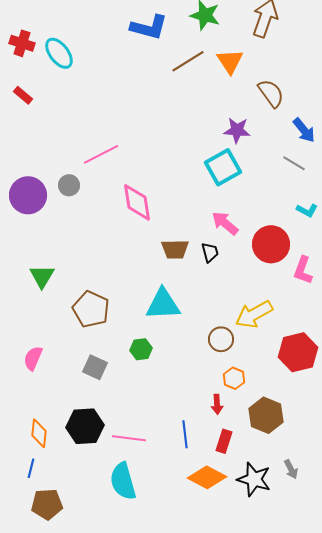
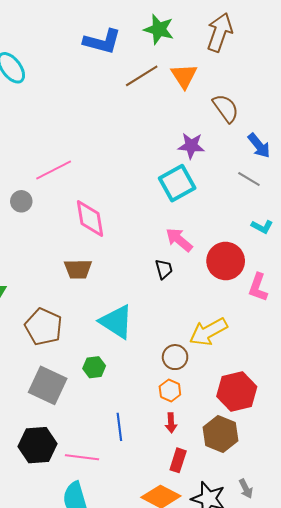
brown trapezoid: (175, 249) -> (78, 269), moved
cyan triangle: (163, 304) -> (116, 322), turned 36
red hexagon: (298, 352) -> (237, 391), moved
gray square: (95, 367) -> (48, 385), size x1.5
orange hexagon: (234, 378) -> (170, 390), moved
blue line: (185, 434) -> (119, 427), moved

